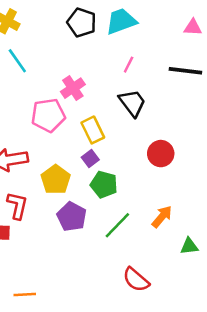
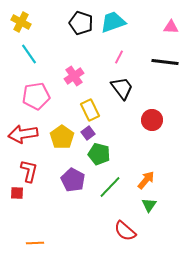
pink pentagon: (48, 115) -> (36, 96), moved
red circle: (161, 154) -> (152, 120), moved
yellow pentagon: (56, 180) -> (62, 137), moved
green triangle: (189, 246) -> (149, 205), moved, turned -49

